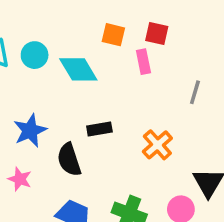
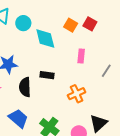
red square: (157, 34) -> (90, 24), moved
pink rectangle: (143, 62) -> (81, 56), moved

